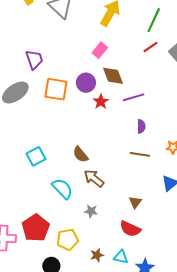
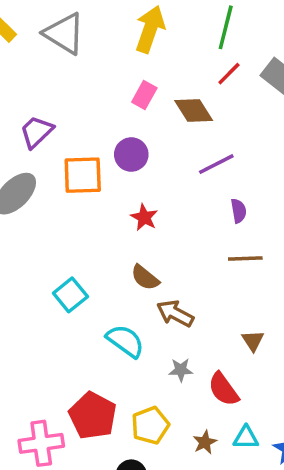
purple trapezoid: (34, 59) -> (37, 132), turned -105
brown diamond: (113, 76) -> (194, 111), moved
red star: (101, 102) -> (144, 217), moved
red semicircle: (130, 229) -> (223, 389), moved, turned 40

